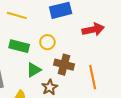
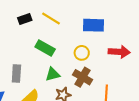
yellow circle: (47, 42) -> (82, 53), moved

